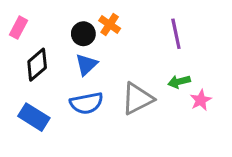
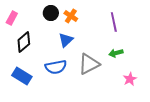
black circle: (83, 34) -> (51, 13), moved
blue triangle: (86, 65) -> (66, 40), moved
pink star: (201, 100) -> (130, 79), moved

